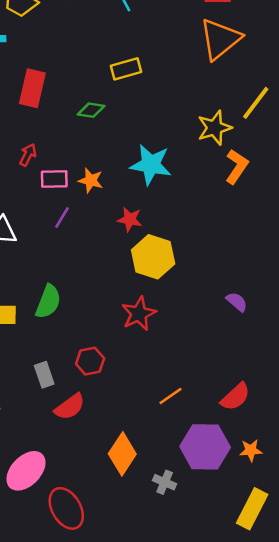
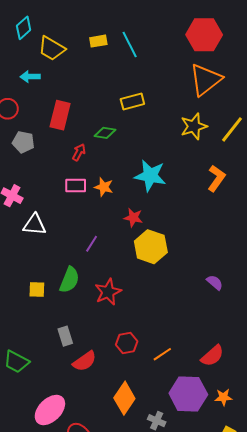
yellow star: (215, 128) -> (194, 126), moved
red arrow: (28, 155) -> (79, 152), moved
purple line: (62, 217) -> (92, 244), moved
red star: (139, 314) -> (108, 292), moved
red hexagon: (90, 361) -> (127, 343), moved

